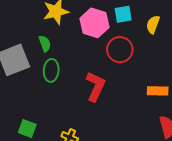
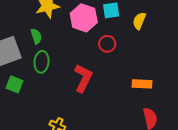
red circle: (120, 50) -> (107, 44), size x0.7
green square: (27, 128) -> (14, 84), moved

